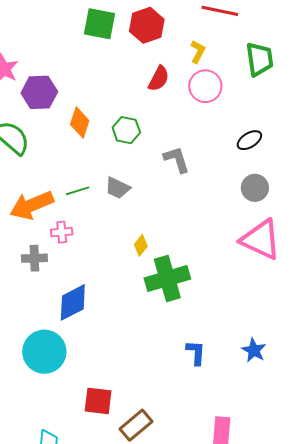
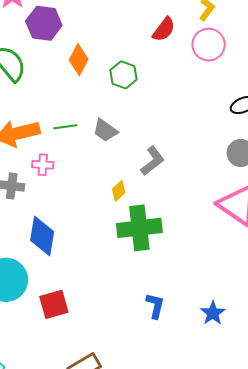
gray L-shape: (177, 159) -> (153, 161), moved, turned 60
blue diamond: (73, 302) -> (42, 236), turned -63
red square: (98, 401) -> (54, 304), moved, turned -32

